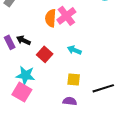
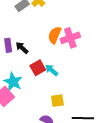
cyan arrow: (74, 50) -> (52, 70), moved
yellow square: (74, 79) -> (57, 101), turned -32

